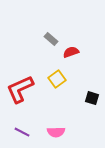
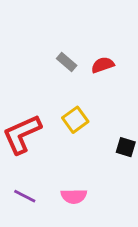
red semicircle: (71, 52) -> (103, 65), moved

